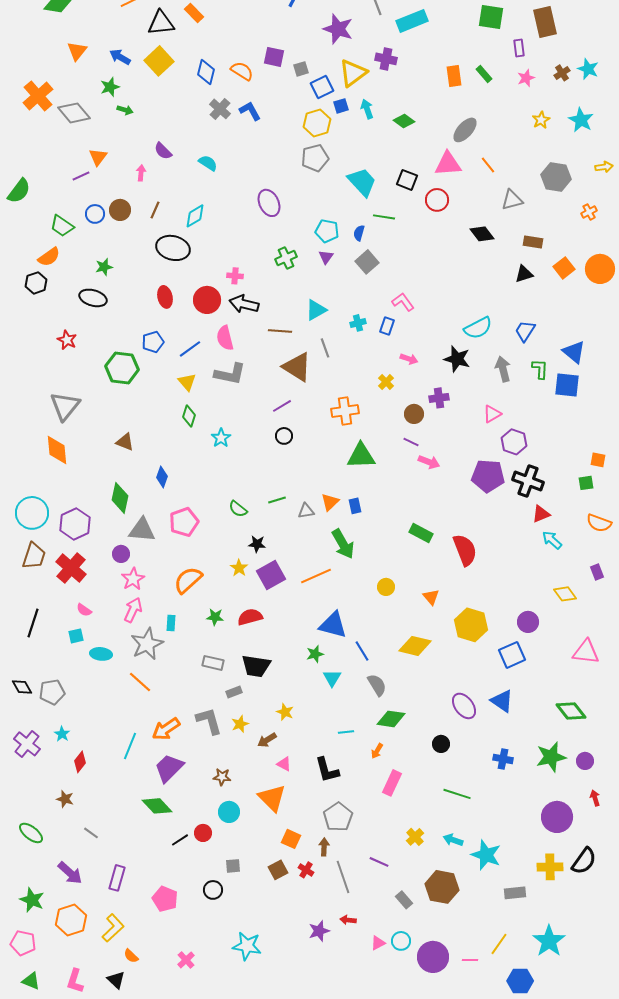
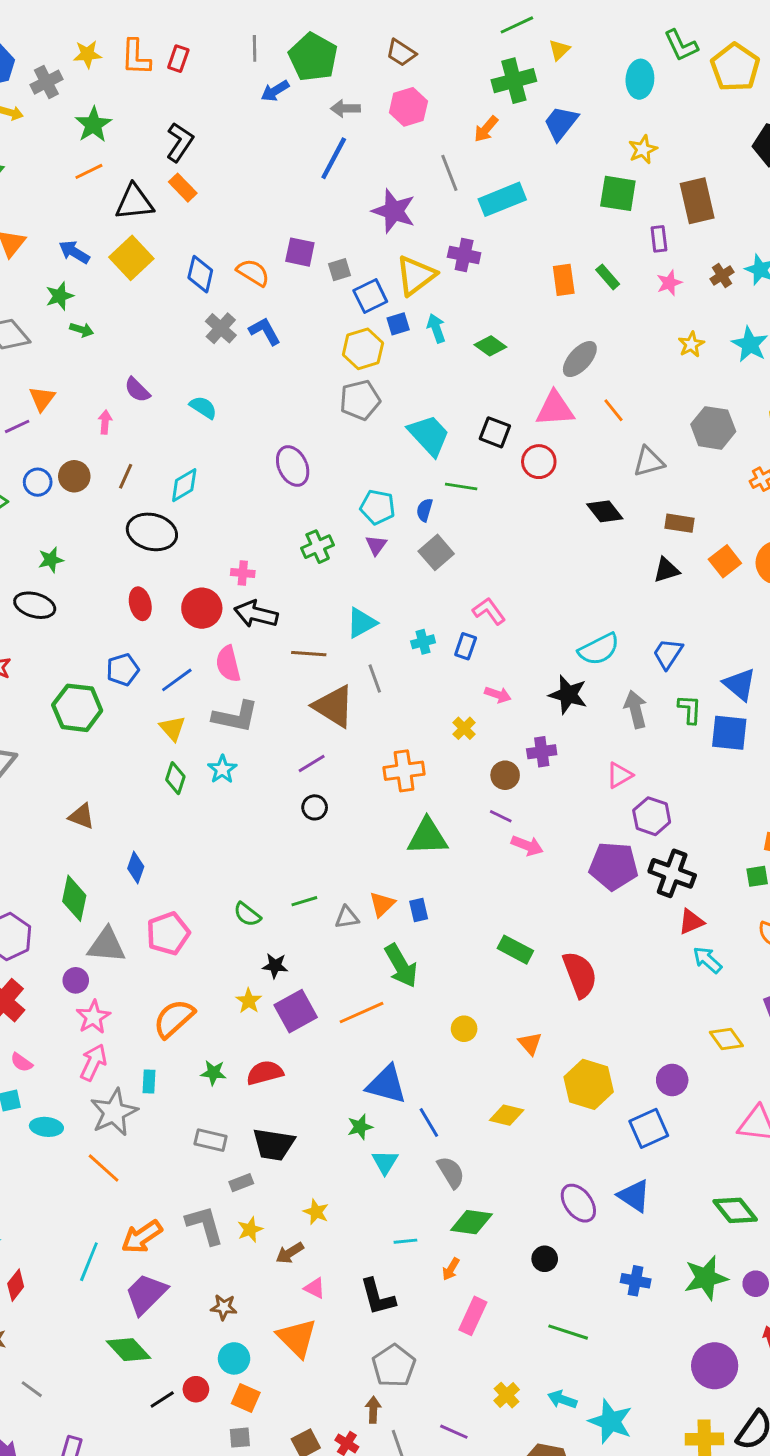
cyan star: (221, 438) -> (222, 769), moved
yellow diamond: (415, 646) -> (507, 1115), size x0.7
orange square: (291, 839) -> (246, 1398), moved

